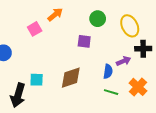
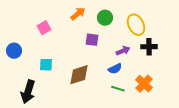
orange arrow: (55, 14) -> (78, 14), moved
purple arrow: (124, 61) -> (123, 51), moved
blue semicircle: (108, 71) -> (115, 69), turned 56
cyan square: (37, 80) -> (46, 65), moved

